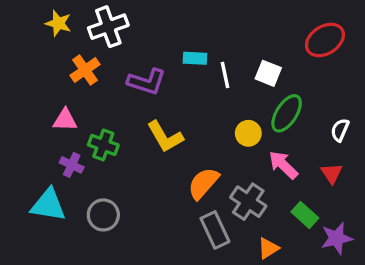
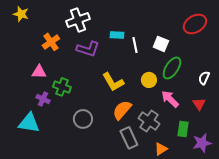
yellow star: (58, 23) -> (21, 14), moved
white cross: (108, 27) -> (78, 20), moved
yellow L-shape: (165, 137) -> (113, 82), moved
gray circle: (103, 215) -> (83, 119), moved
green rectangle: (305, 215) -> (183, 129), turned 56

